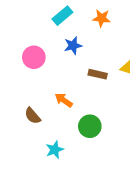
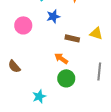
orange arrow: (64, 100) -> (61, 58), moved
brown semicircle: (33, 116) -> (14, 66), moved

